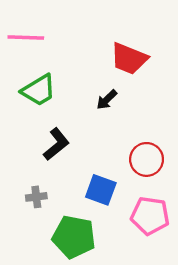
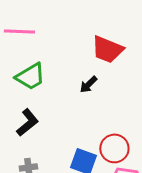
black L-shape: (56, 144) -> (27, 122), moved
red circle: (147, 159) -> (114, 148), moved

